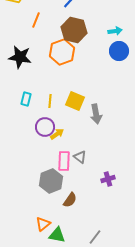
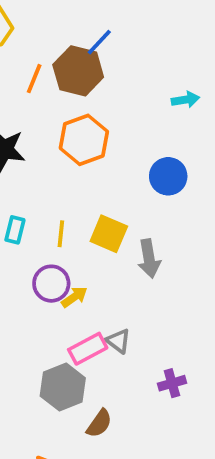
brown hexagon: (74, 30) -> (78, 71), moved
blue circle: (119, 51) -> (168, 176), moved
pink rectangle: (64, 161) -> (88, 349), turned 60

